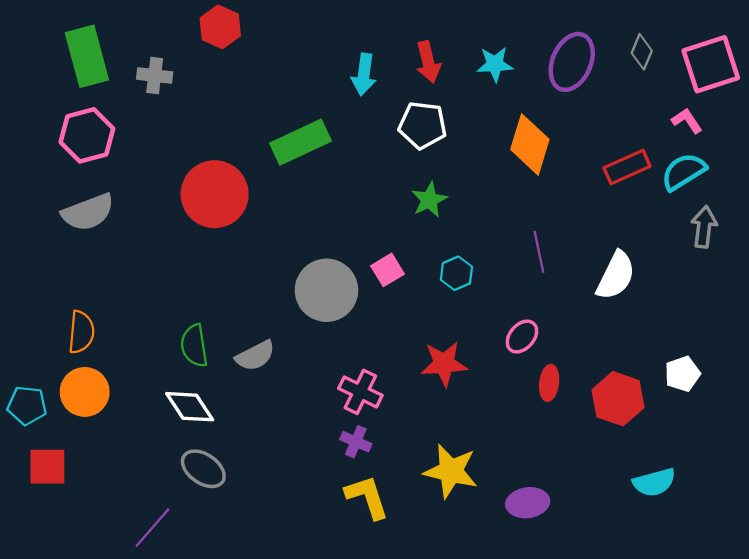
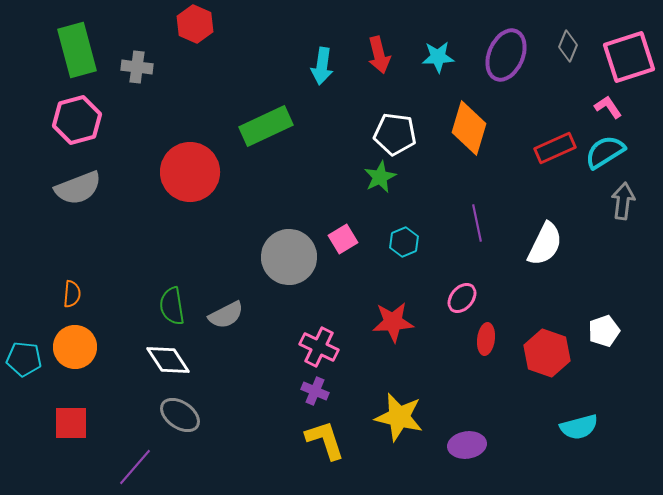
white pentagon: (423, 125) -> (395, 134), moved
orange semicircle: (81, 332) -> (72, 294), size x0.7
red square: (47, 467) -> (71, 423), moved

